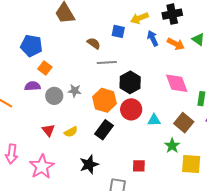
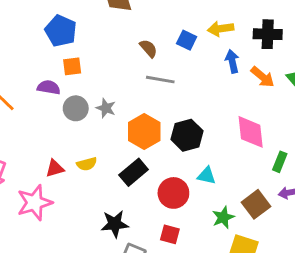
orange square: (45, 68) -> (72, 66), turned 32
black hexagon: (130, 82) -> (187, 135), moved
red circle: (131, 109) -> (173, 193), moved
brown square: (184, 123) -> (256, 204), moved
red triangle: (48, 130) -> (55, 168), moved, turned 40
black star: (89, 164) -> (115, 224), moved

